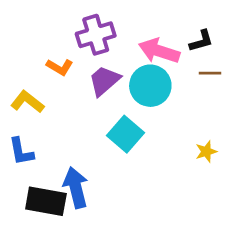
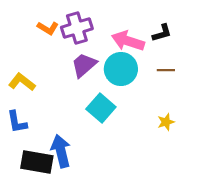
orange L-shape: (60, 67) -> (48, 28), moved
brown line: (210, 73) -> (166, 70), moved

